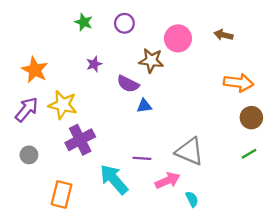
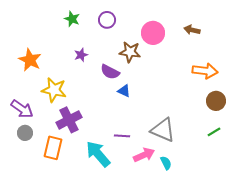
blue triangle: (144, 106) -> (124, 91), turned 32
purple arrow: (27, 109) -> (22, 109), moved, turned 85
orange rectangle: (62, 194) -> (53, 148), moved
cyan semicircle: (192, 199) -> (166, 163), moved

